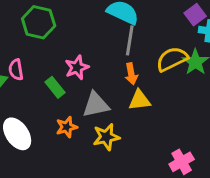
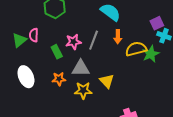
gray line: (130, 40) -> (94, 40), moved
orange arrow: (131, 74) -> (118, 37), moved
yellow triangle: (139, 100) -> (107, 81), moved, turned 42

